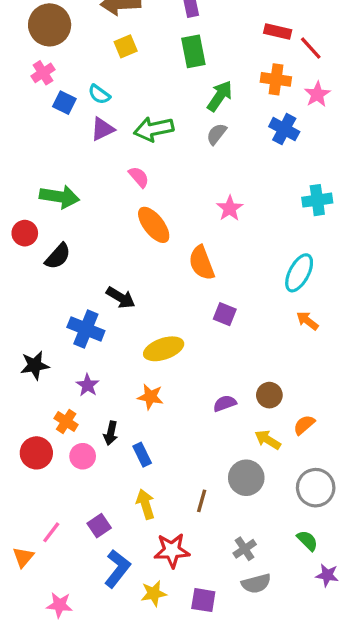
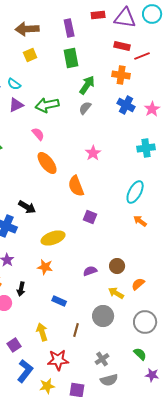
red line: (311, 48) -> (142, 56), turned -70
pink star: (317, 94) -> (152, 109), moved
blue rectangle: (142, 455) -> (59, 301), moved, turned -40

